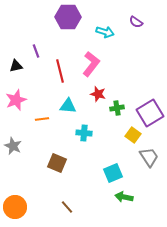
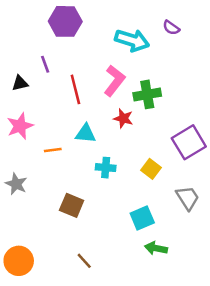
purple hexagon: (68, 17) -> (65, 21), moved
cyan arrow: (105, 32) -> (132, 40), size x1.5
green cross: (117, 108) -> (147, 94), moved, size x1.5
yellow square: (133, 135) -> (151, 169), moved

